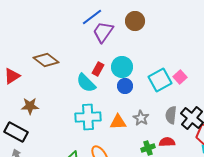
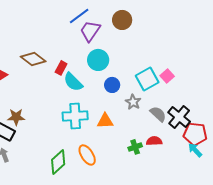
cyan circle: (122, 67) -> (98, 60), moved
red rectangle: (98, 69) -> (61, 68), moved
brown star: (30, 106) -> (16, 117), moved
gray semicircle: (171, 115) -> (158, 114), turned 126
gray star: (141, 118) -> (133, 102), moved

